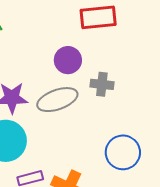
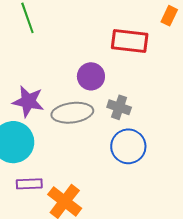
blue circle: (123, 152) -> (128, 146), moved

